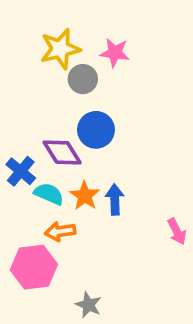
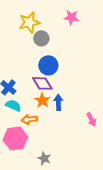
pink star: (115, 53) -> (71, 17), moved
purple diamond: (62, 152) -> (42, 83), moved
cyan semicircle: (49, 194) -> (13, 105), moved

